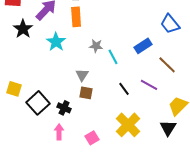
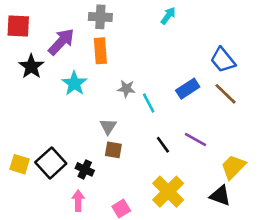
brown line: (167, 65) -> (225, 94), moved
yellow square: (14, 89) -> (20, 164), moved
black triangle: (168, 128) -> (220, 196), turned -42

